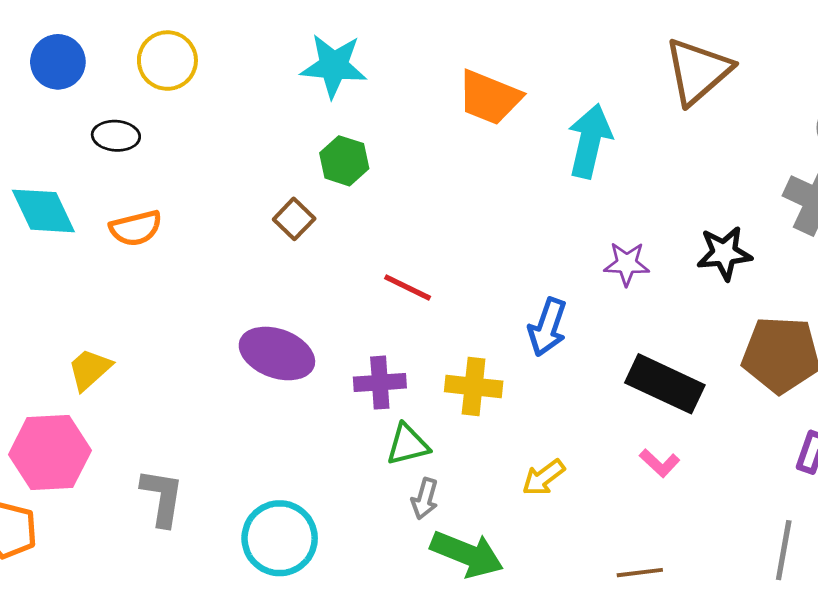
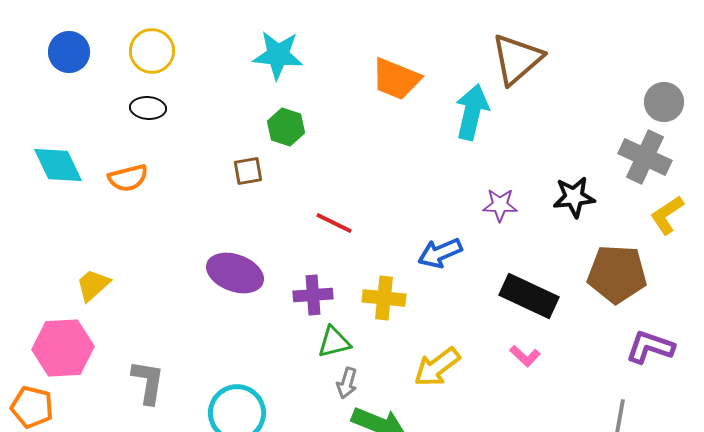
brown triangle: (698, 71) -> (517, 59), moved
black ellipse: (116, 136) -> (148, 108), moved
brown square: (294, 219) -> (248, 171), turned 36
blue arrow: (547, 327) -> (440, 253), turned 48
yellow arrow: (543, 478) -> (437, 367), size x1.4

